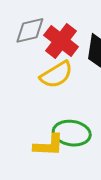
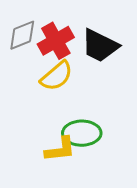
red cross: (61, 41) -> (56, 41), turned 32

